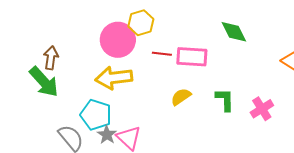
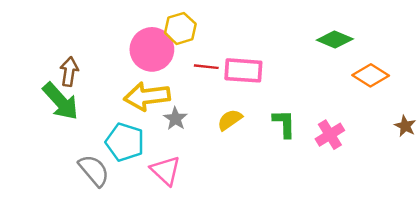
green diamond: (234, 32) -> (335, 40), moved, turned -40
gray star: (107, 135) -> (175, 119), moved

